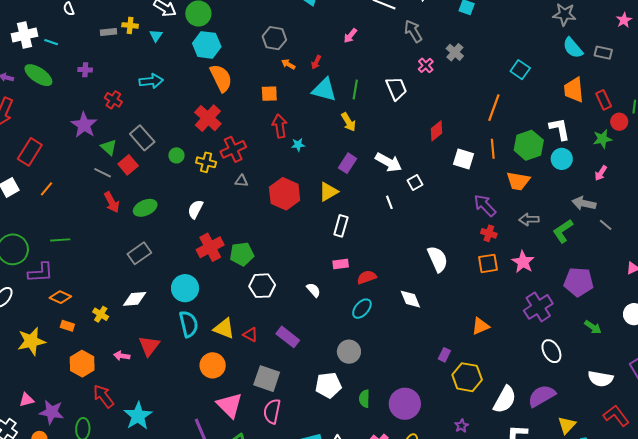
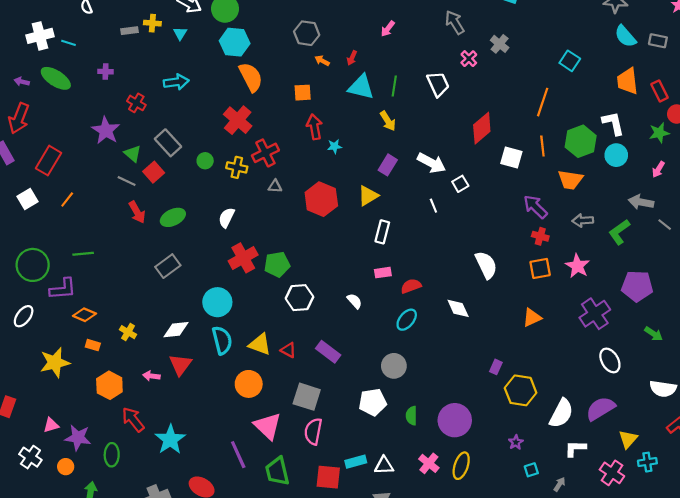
red diamond: (436, 131) -> (482, 128), size x1.4
white diamond: (135, 299) -> (176, 330), moved
orange triangle: (480, 326) -> (532, 317), moved

